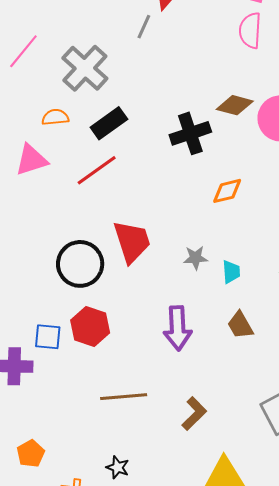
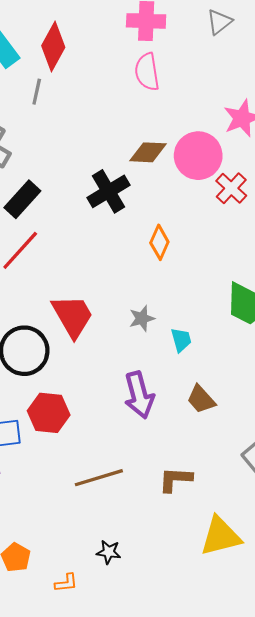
orange diamond: (227, 191) -> (159, 242), turned -40
cyan trapezoid: (231, 272) -> (181, 340), moved
brown trapezoid: (240, 325) -> (201, 399), moved
brown L-shape: (194, 414) -> (175, 479), turned -120

